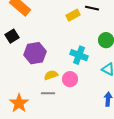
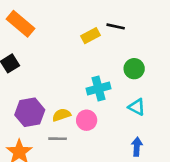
purple hexagon: (35, 53) -> (30, 112), moved
cyan cross: (79, 55) -> (98, 89), turned -36

